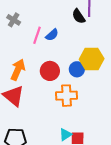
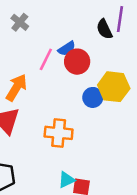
pink line: (37, 35) -> (46, 59), moved
red circle: (50, 71) -> (77, 62), moved
orange cross: (66, 96) -> (59, 133), moved

